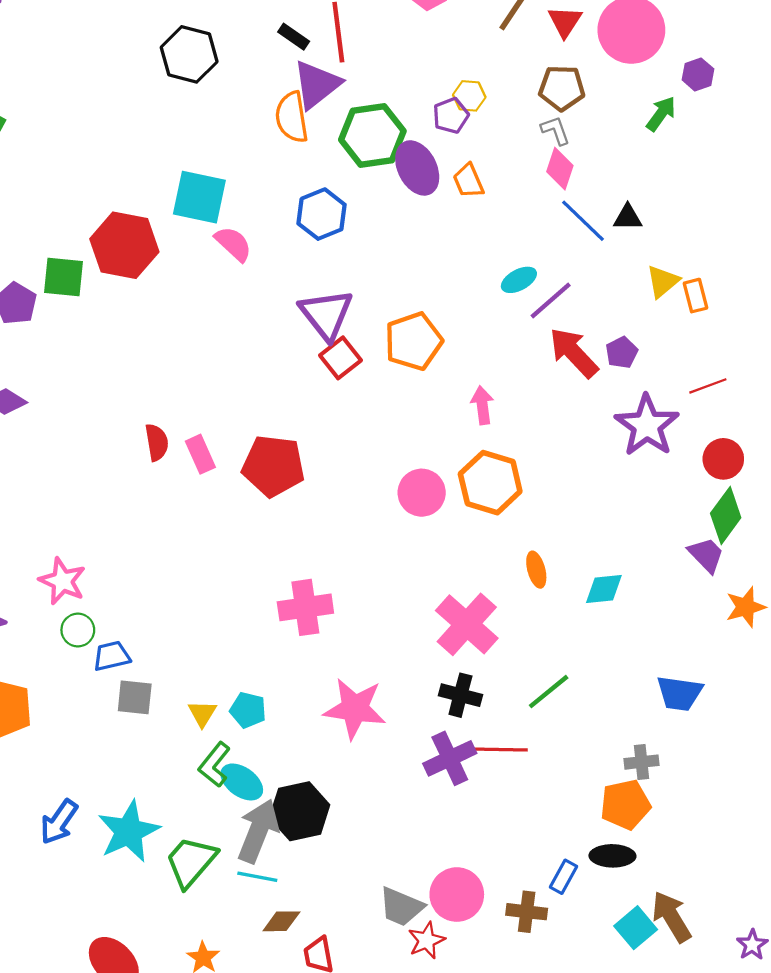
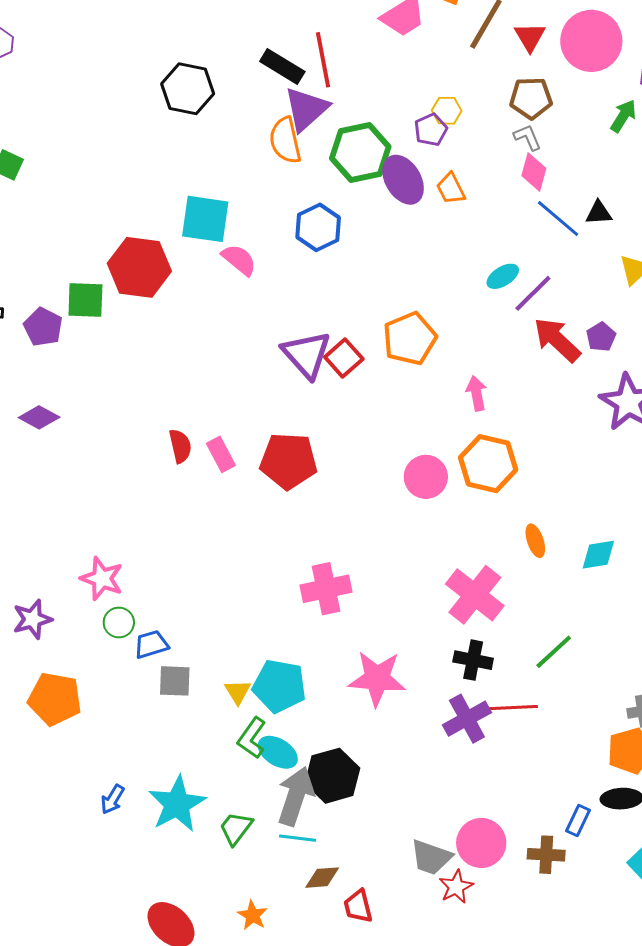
black rectangle: (294, 37) -> (282, 66), size x1.5
purple triangle: (326, 314) -> (306, 354), moved
cyan pentagon: (248, 710) -> (279, 686), size x1.6
blue arrow: (59, 822) -> (113, 799), size x0.7
green trapezoid: (191, 862) -> (236, 828), size x0.7

